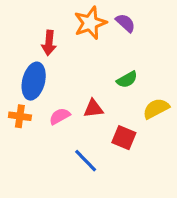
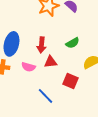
red arrow: (49, 43) -> (41, 45), moved
pink semicircle: (60, 116) -> (28, 67), turned -136

